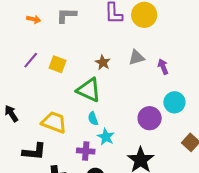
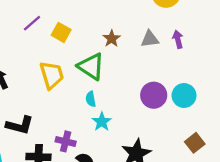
purple arrow: (163, 67) -> (178, 39), moved
purple circle: (150, 118) -> (154, 95), moved
yellow trapezoid: (54, 122) -> (52, 75), moved, turned 44
purple cross: (86, 151) -> (66, 141), moved

